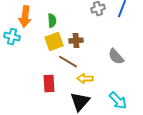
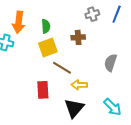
brown cross: (76, 41) -> (78, 37), moved
gray semicircle: (116, 57) -> (110, 63), turned 60

